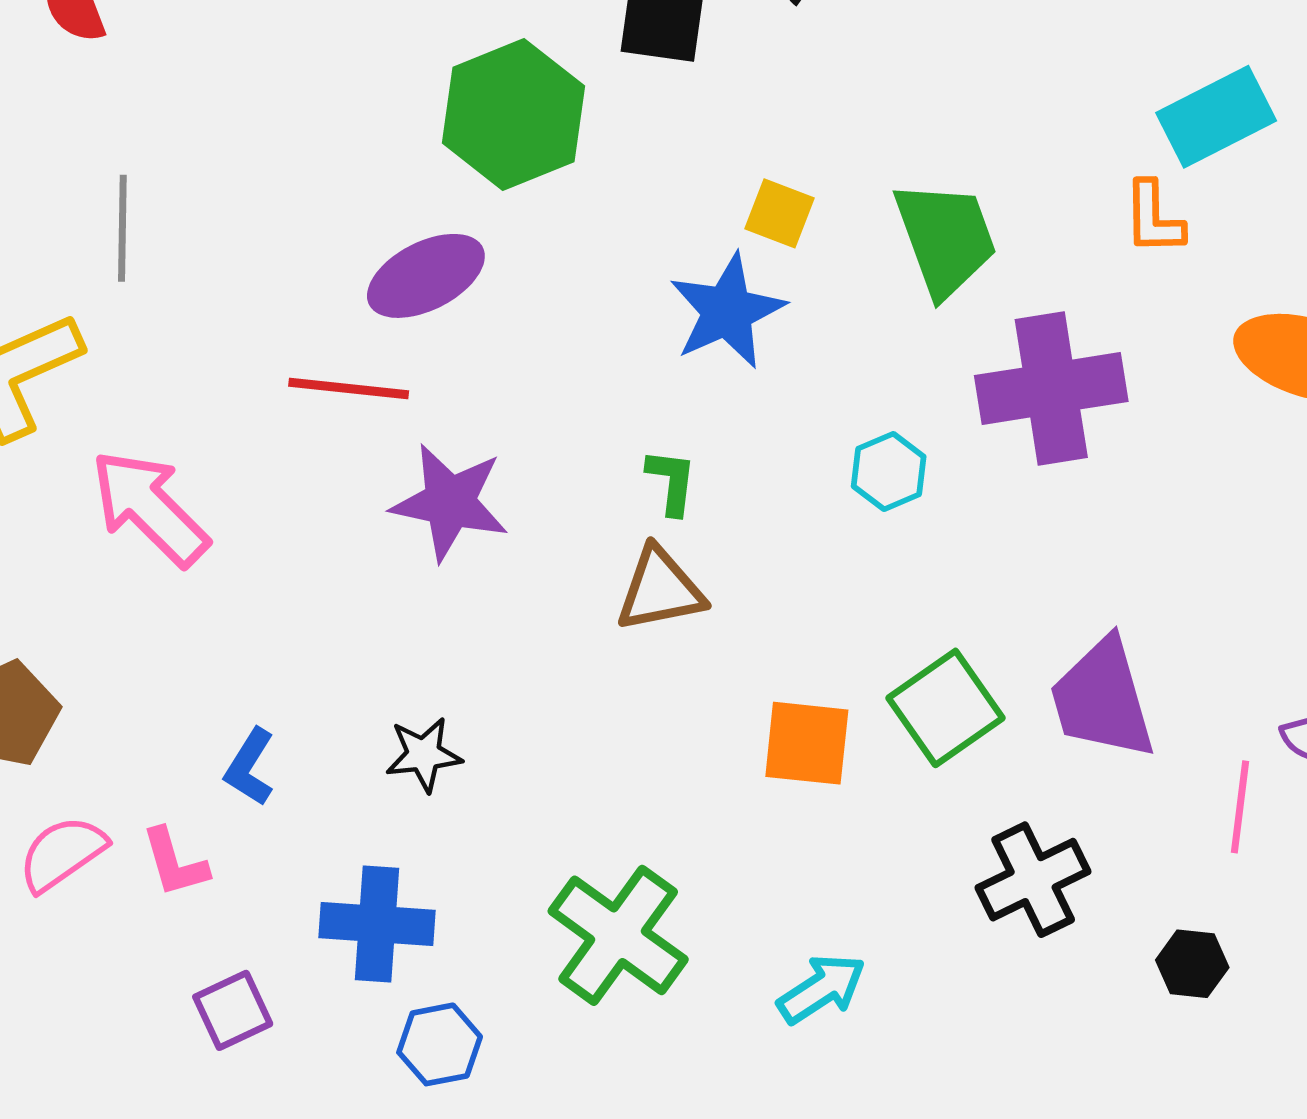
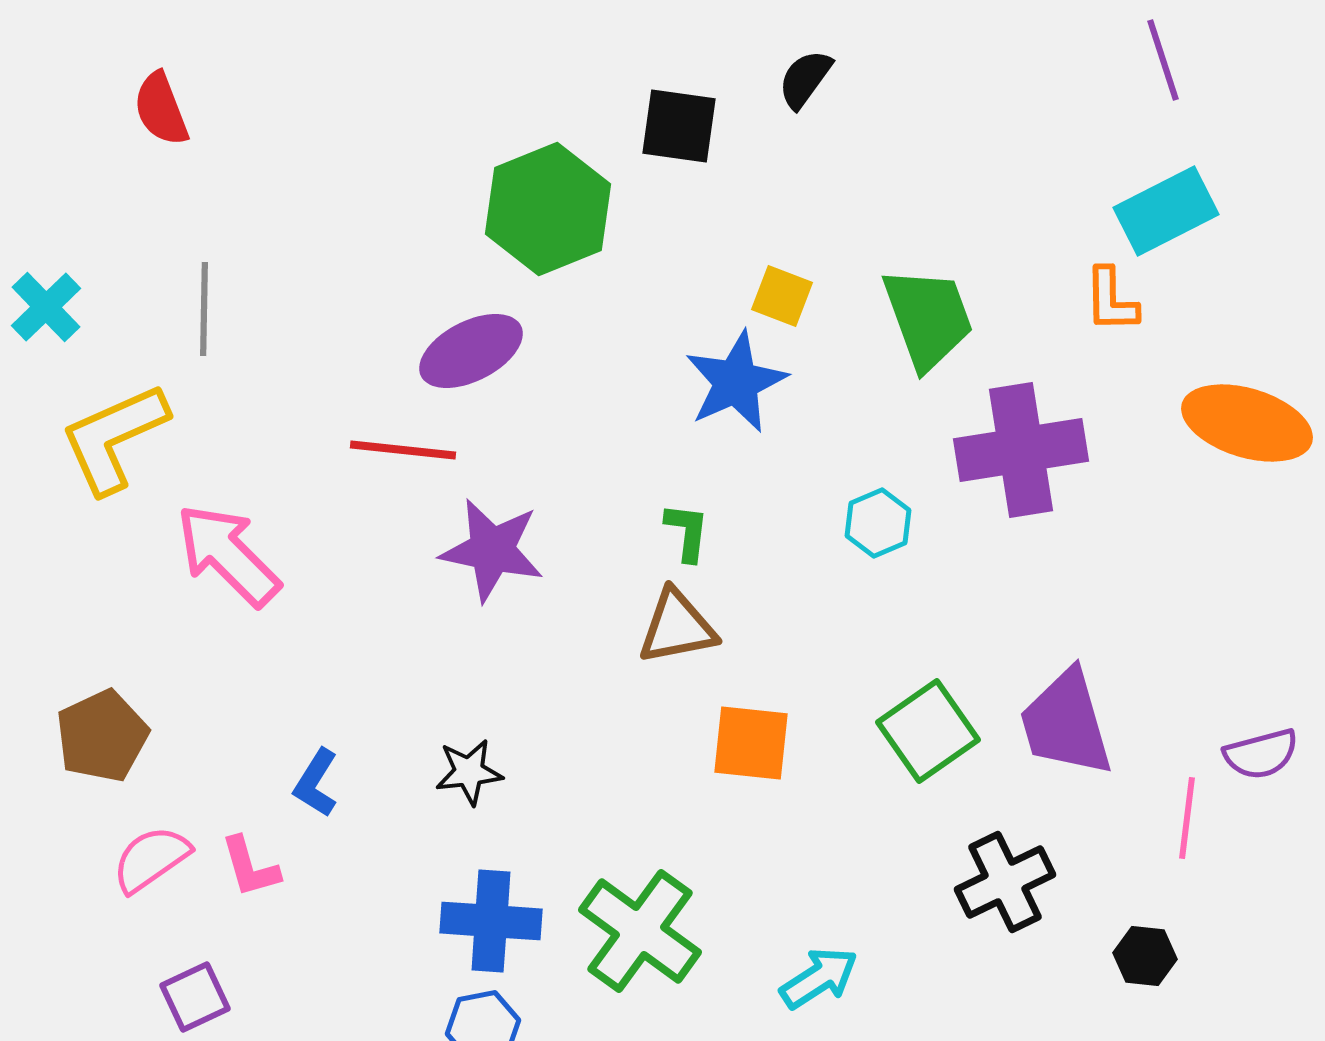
orange square: (807, 743) -> (751, 743), moved
blue cross: (377, 924) -> (491, 921), moved
purple square: (233, 1010) -> (195, 997), moved

